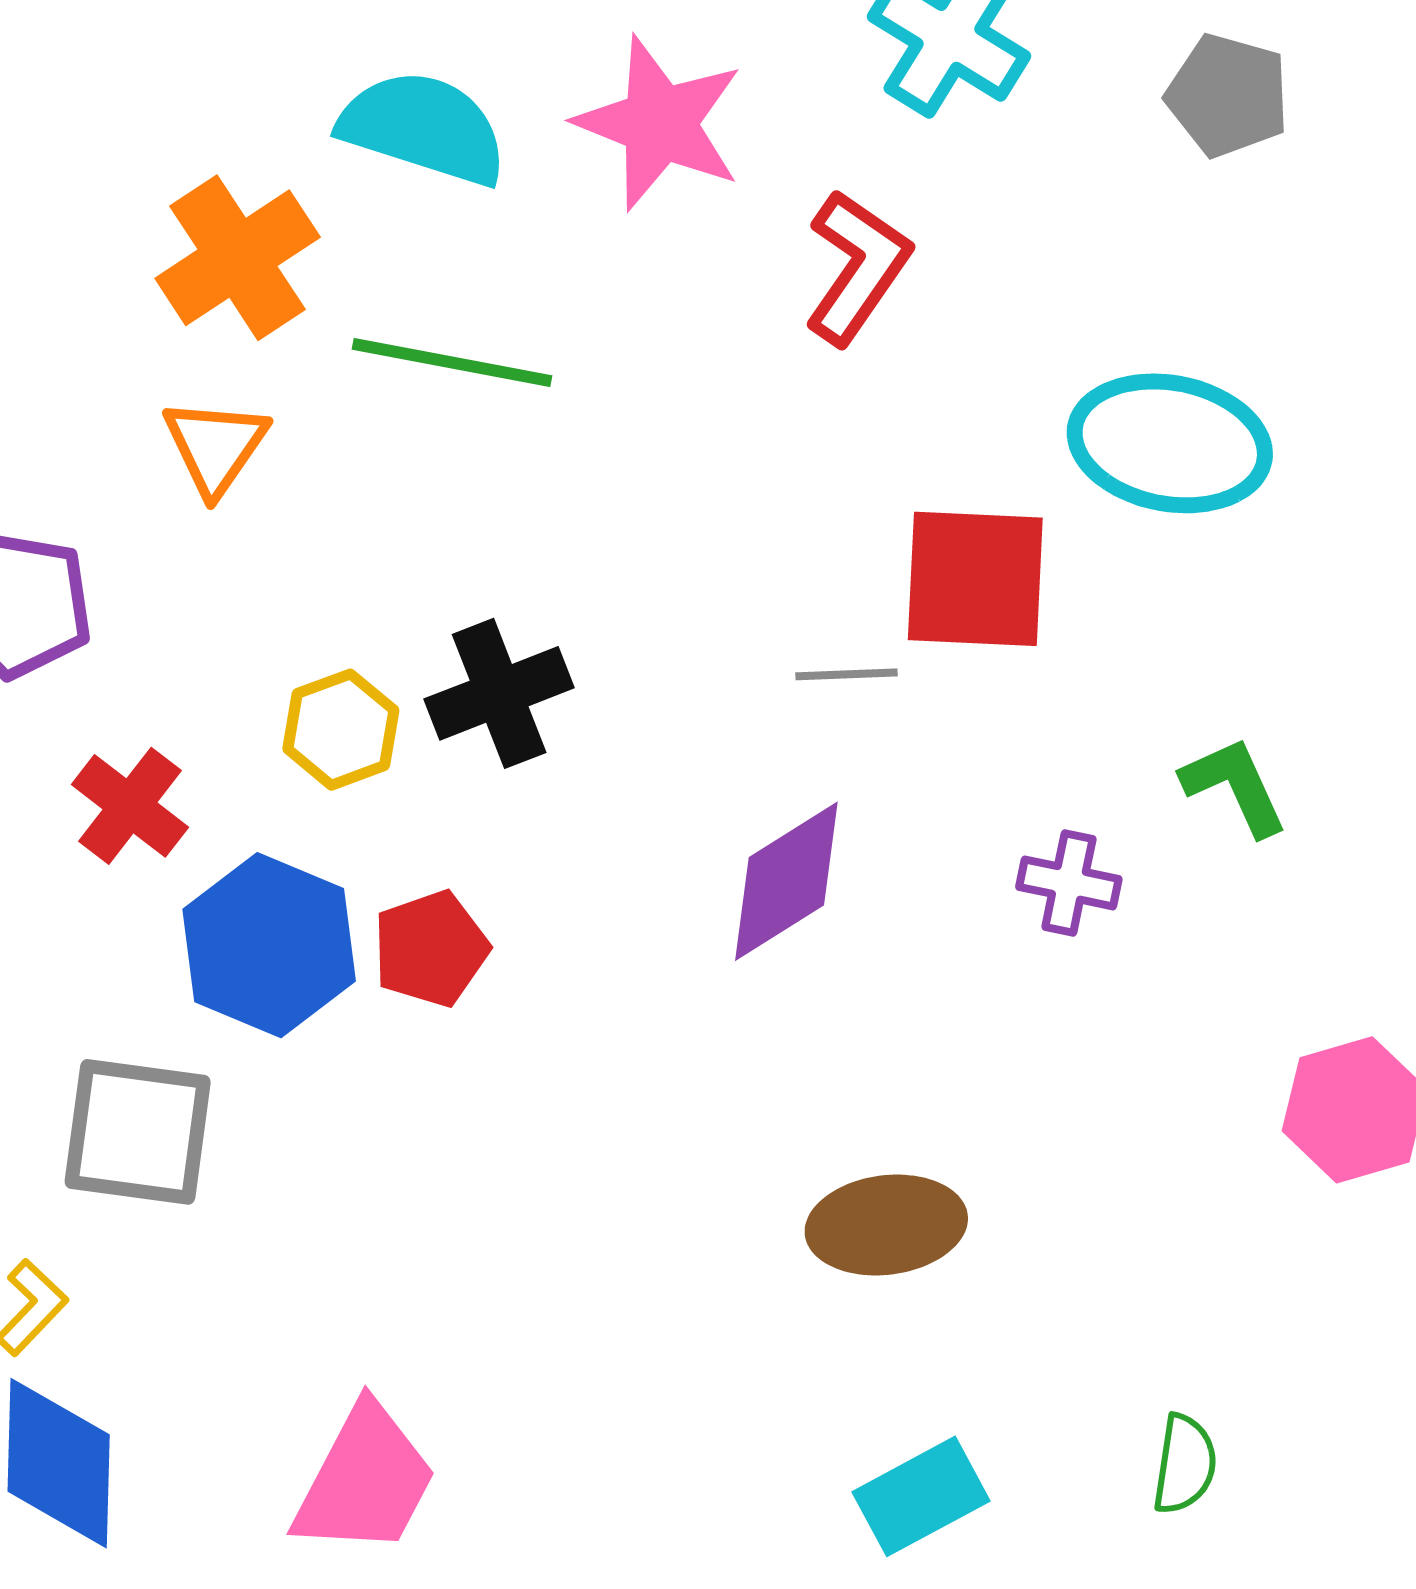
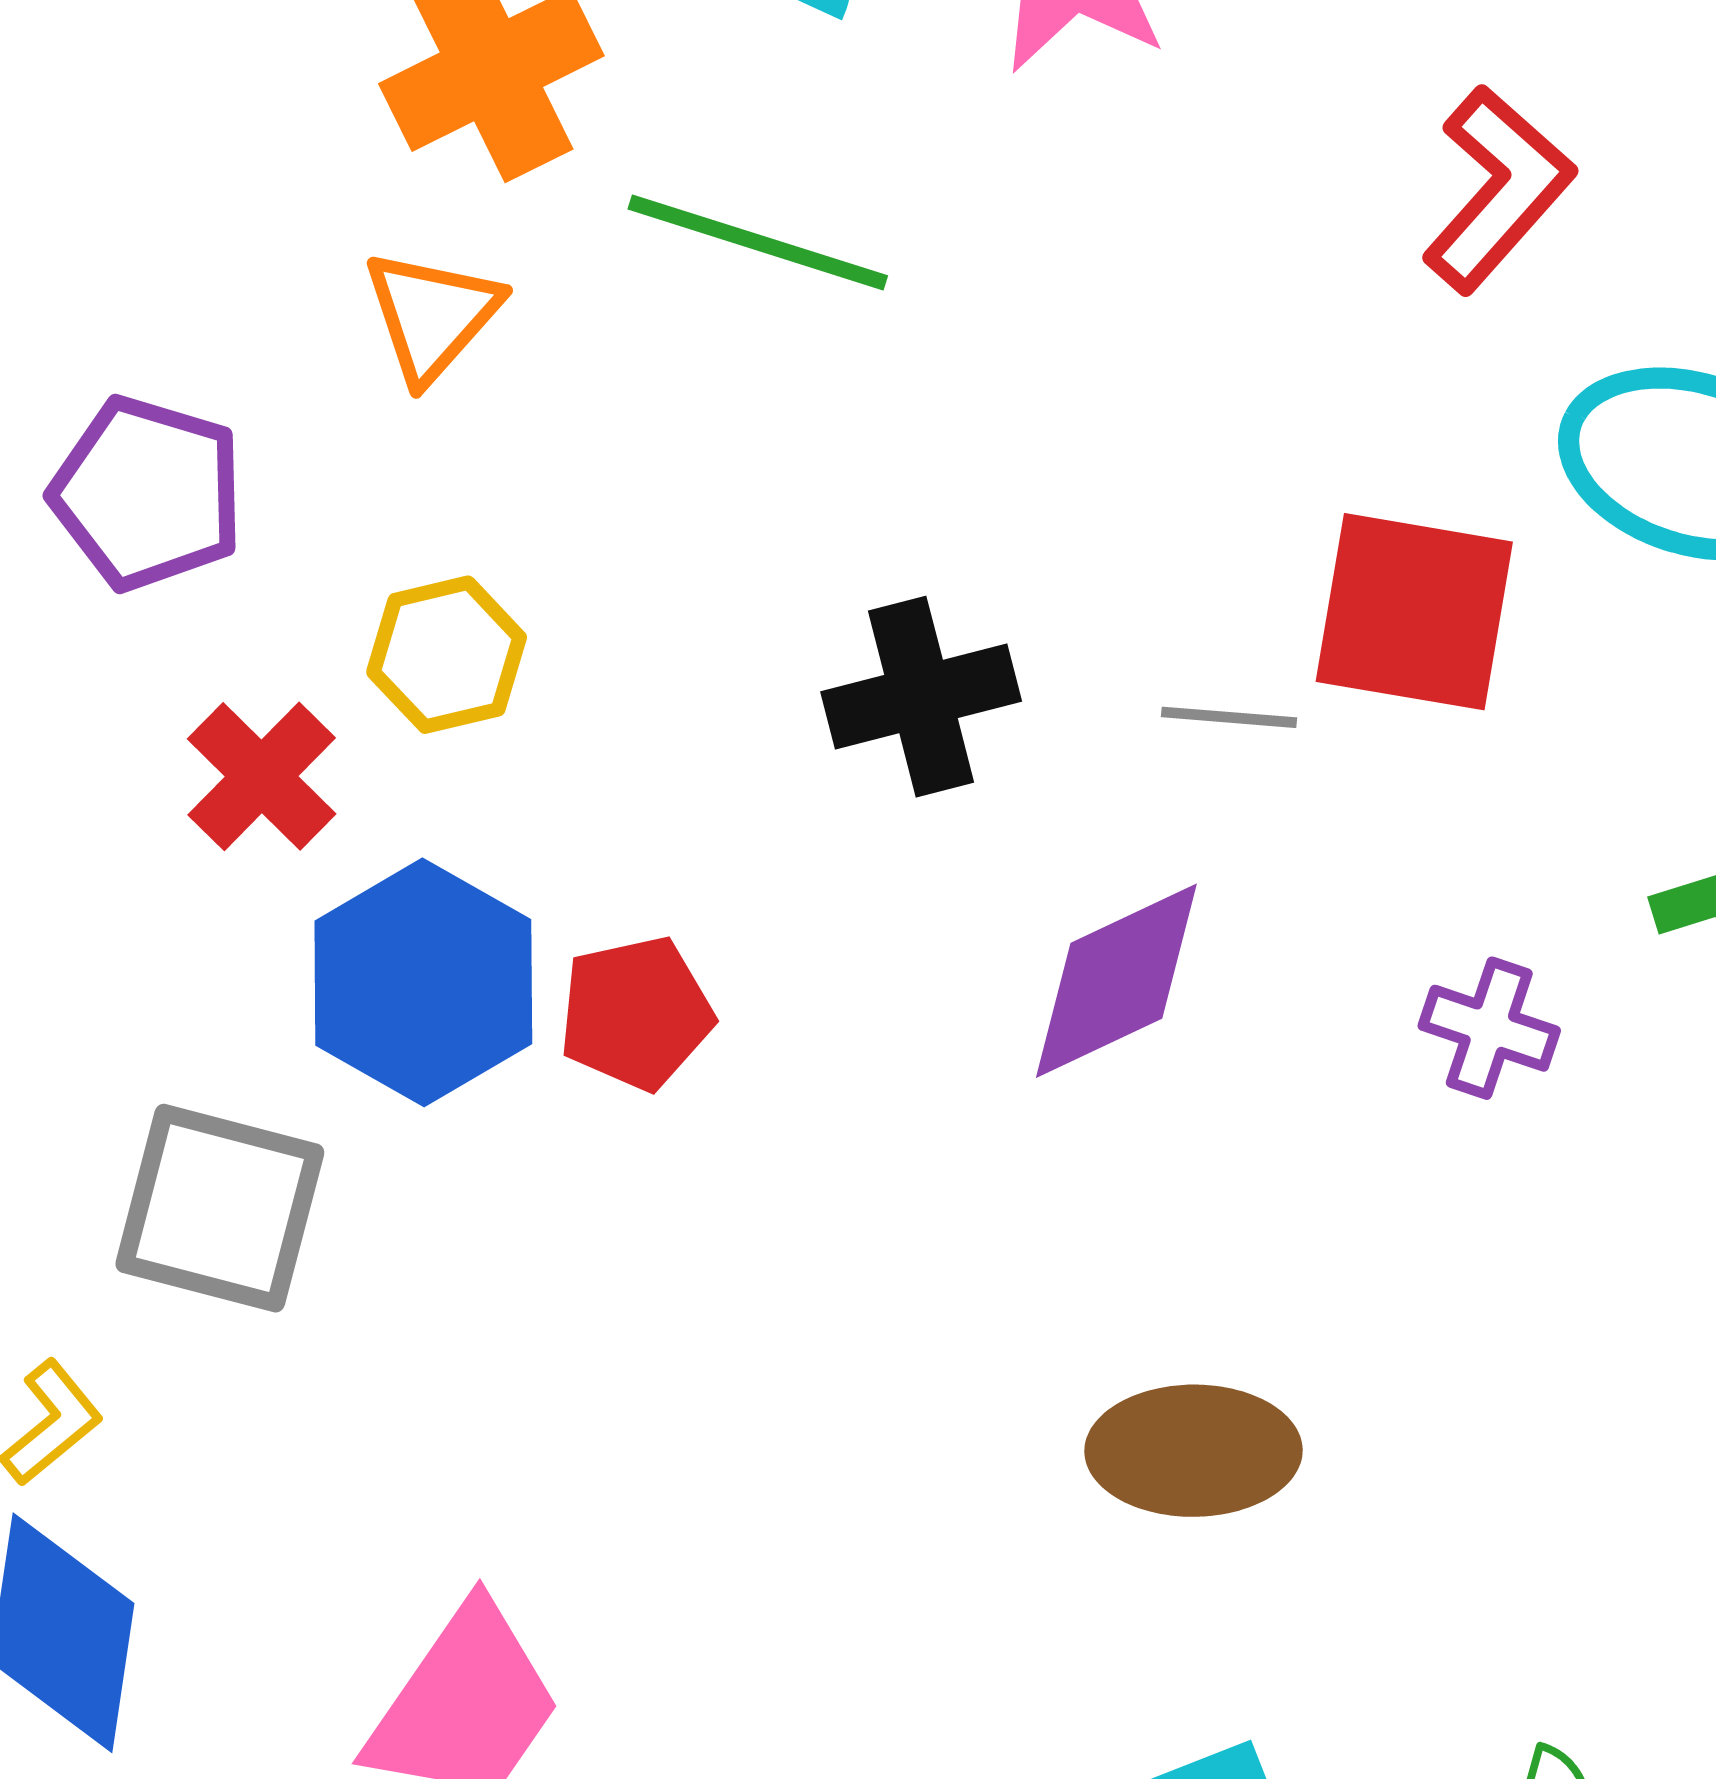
red L-shape: (857, 267) -> (1498, 189), moved
black cross: (499, 693) -> (921, 697), moved
yellow hexagon: (341, 730) -> (447, 655), moved

